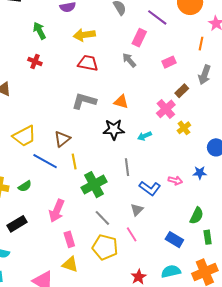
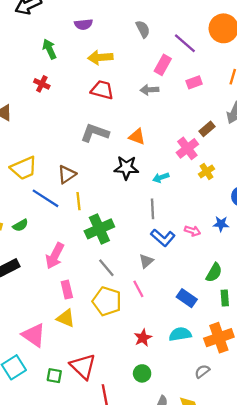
gray arrow: (129, 60) -> (149, 90), turned -56
pink rectangle: (169, 62) -> (194, 82), moved
gray line: (127, 167) -> (152, 209), moved

